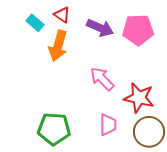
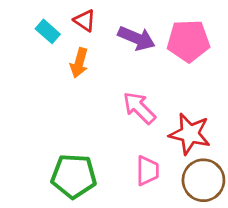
orange arrow: (58, 46) -> (79, 63), size x0.7

